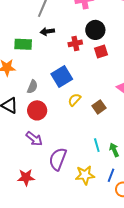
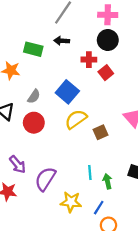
black circle: (95, 30) -> (108, 40), moved
red square: (101, 52) -> (106, 73), moved, turned -32
blue square: (62, 77) -> (67, 92), turned -30
yellow semicircle: (74, 100) -> (76, 119), size x1.5
purple arrow: (34, 139) -> (18, 164), moved

